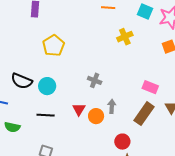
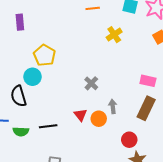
gray cross: (95, 80) -> (91, 83), turned 32
black semicircle: (22, 81) -> (19, 96), turned 60
cyan circle: (47, 86) -> (33, 77), moved
green semicircle: (12, 127) -> (21, 132), moved

